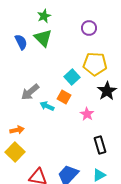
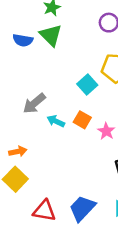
blue semicircle: (21, 42) -> (23, 40), turned 126
orange square: (64, 97) -> (82, 120), moved

